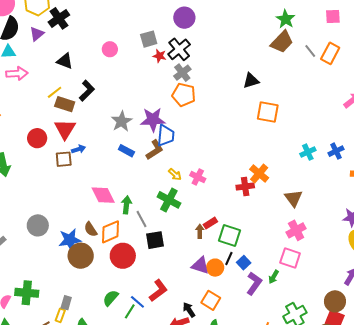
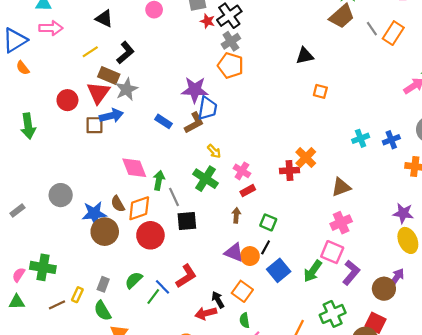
brown rectangle: (65, 104) -> (109, 76), moved
orange square: (268, 112) -> (320, 91), size x0.6
gray star: (122, 121) -> (126, 89), moved
blue arrow: (78, 149) -> (111, 116), size x1.5
pink cross: (198, 177) -> (242, 171), moved
brown triangle: (293, 198) -> (341, 187), turned 42
red rectangle: (210, 223) -> (248, 191), moved
green square: (230, 236) -> (268, 222), size x0.7
blue square: (244, 263) -> (279, 270), moved, size x1.5
green arrow: (274, 277) -> (313, 271), size x1.5
purple L-shape: (254, 283) -> (351, 273), moved
brown circle: (335, 301) -> (384, 289), moved
gray rectangle: (66, 303) -> (103, 284), moved

